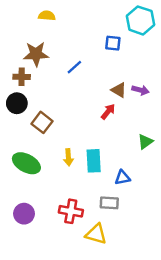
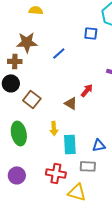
brown triangle: (119, 90) -> (71, 103), moved
cyan rectangle: (94, 161) -> (70, 144), moved
green ellipse: (26, 163) -> (19, 133), turned 50

